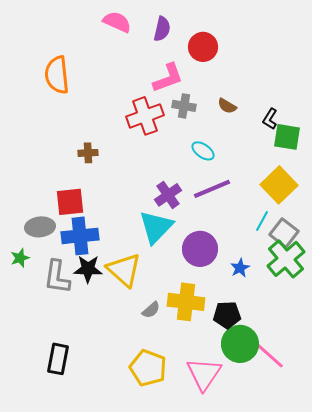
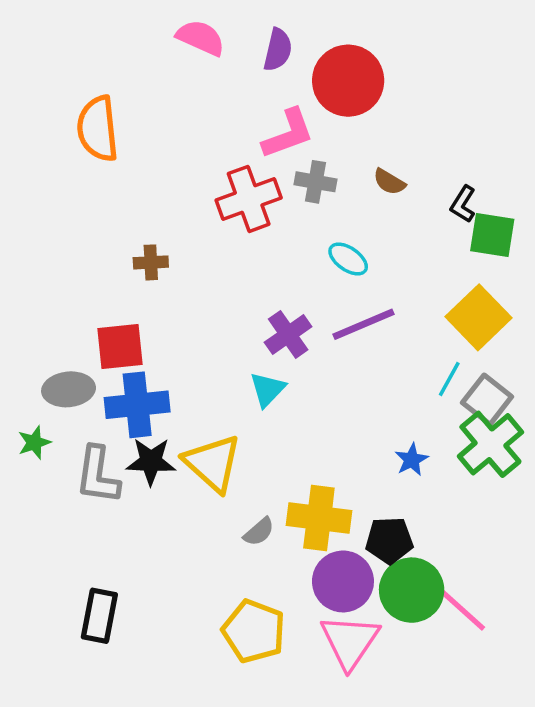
red circle: (203, 47) -> (348, 81), size x1.4
cyan triangle: (156, 227) -> (268, 389), size x0.6
purple circle: (200, 249) -> (343, 581), moved

